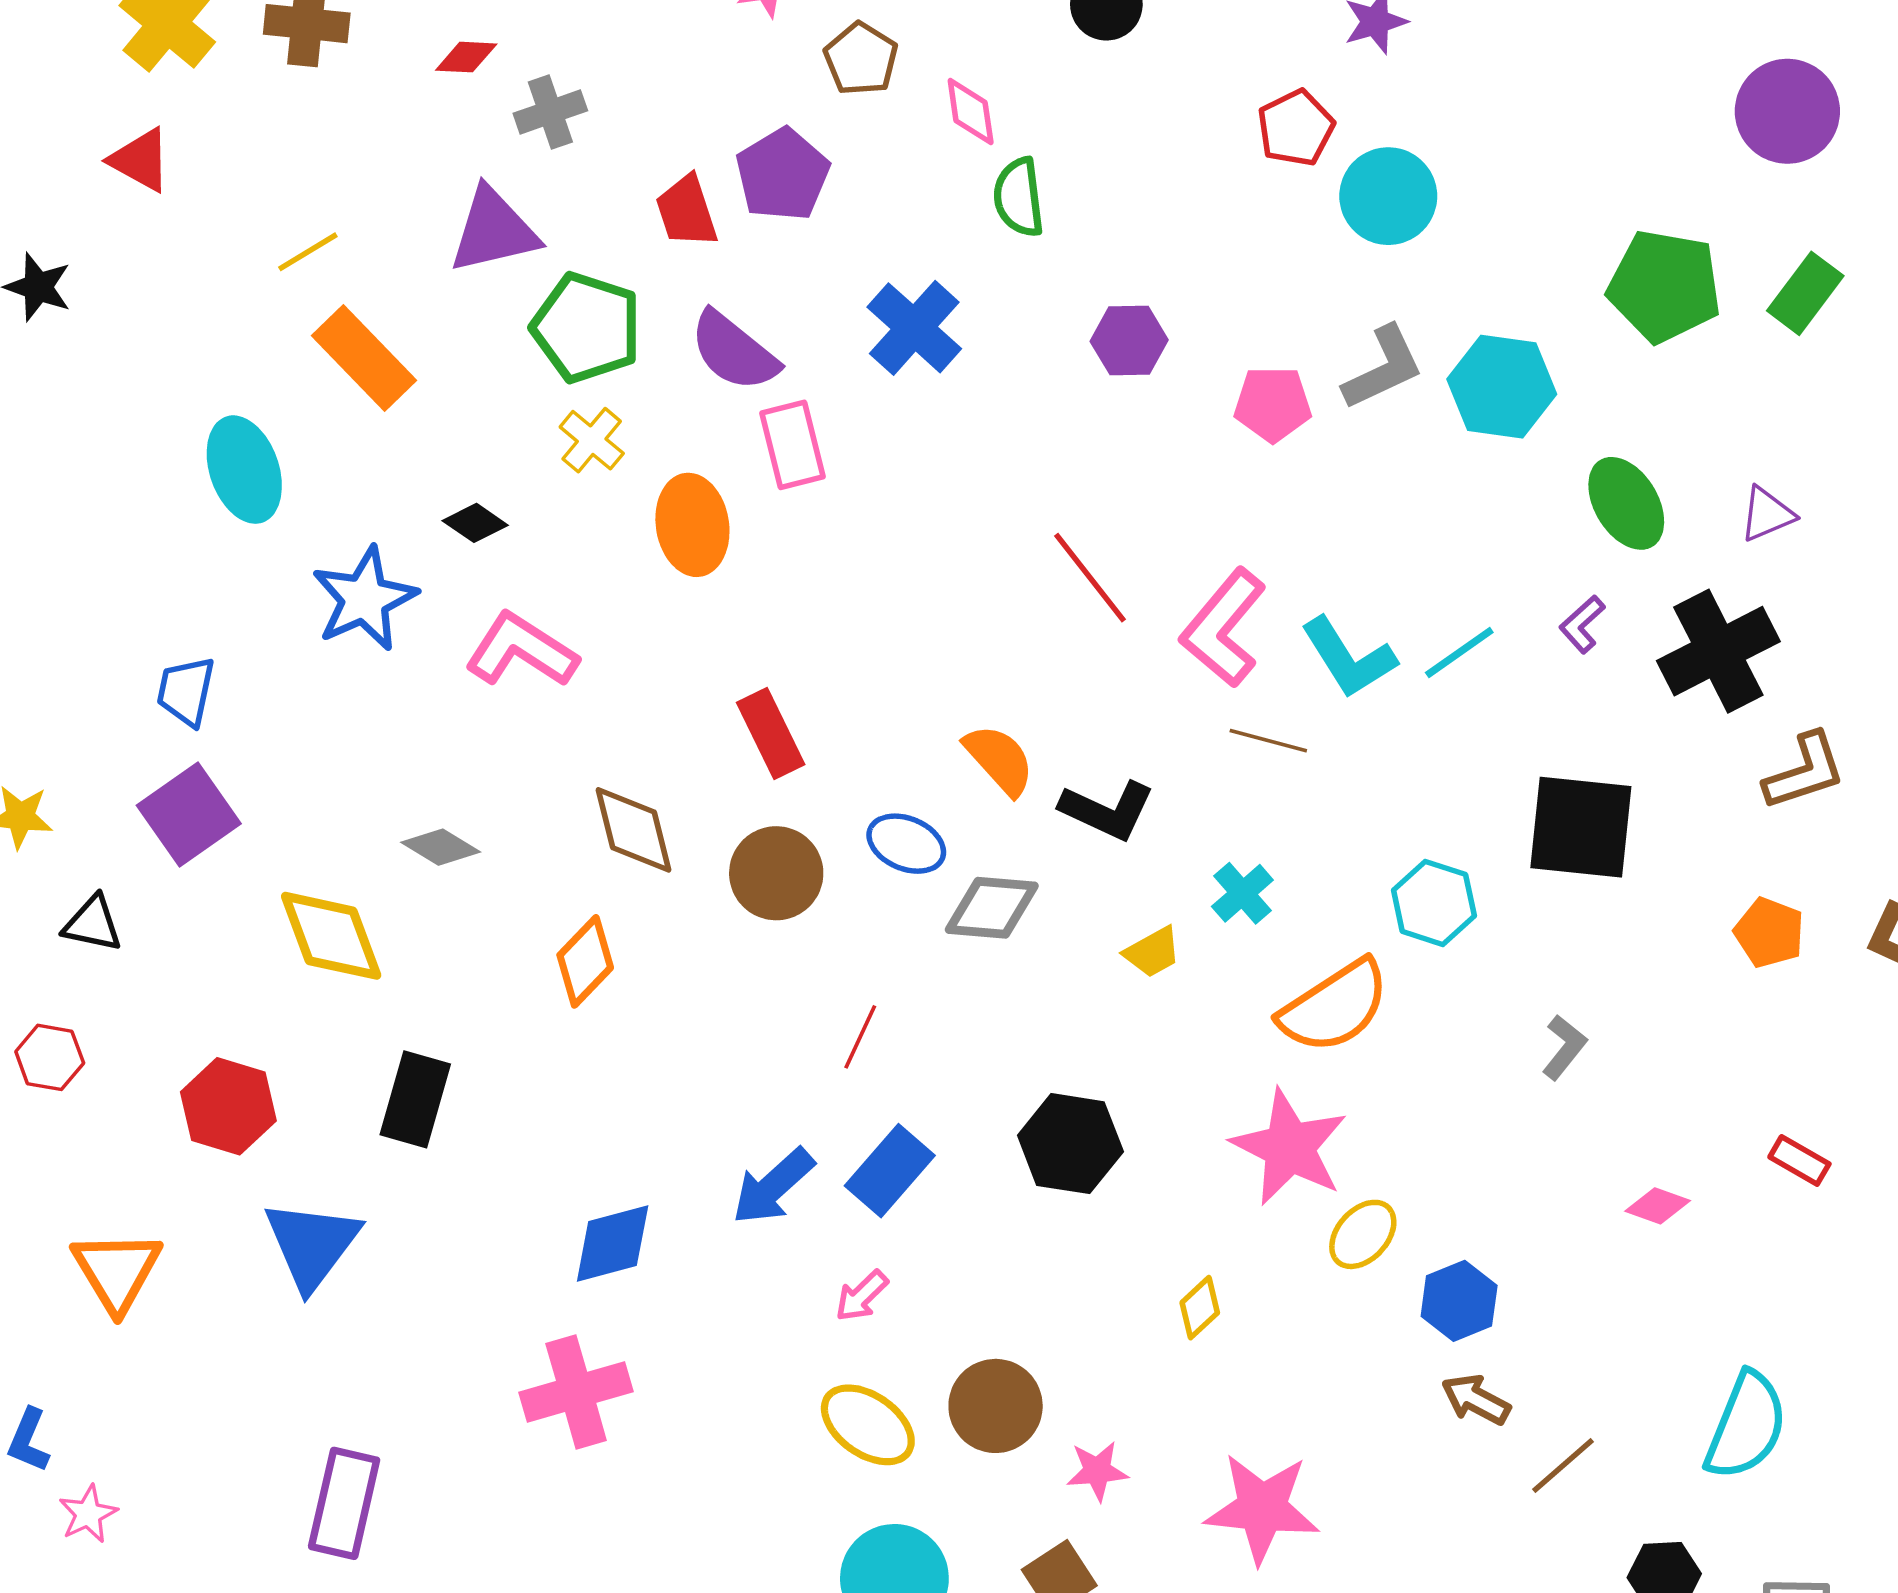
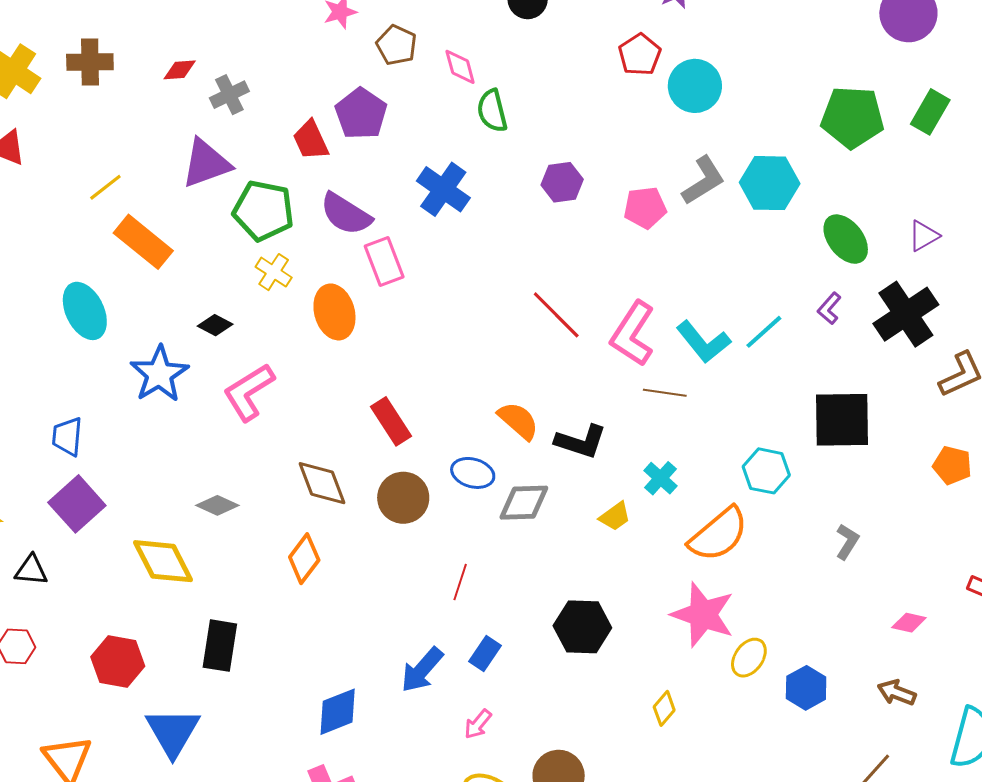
pink L-shape: (521, 650) -> (249, 392), turned -58
blue rectangle: (890, 1171) -> (485, 654), size x0.7
brown arrow: (1476, 1400) -> (897, 693), moved

